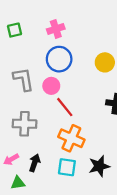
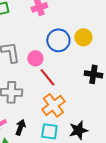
blue circle: (59, 59) -> (58, 40), moved
orange cross: (71, 138) -> (53, 105), turned 30

